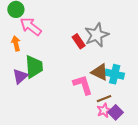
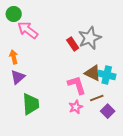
orange arrow: (16, 43) -> (14, 57), moved
green trapezoid: (34, 67) -> (31, 104), moved
pink star: (104, 110) -> (76, 107), moved

